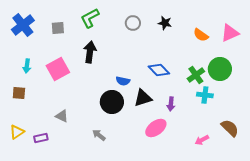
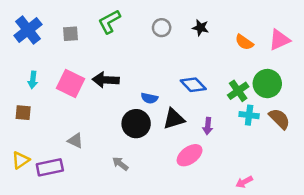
black arrow: (90, 52) -> (106, 80), moved, turned -95
pink square: (58, 69) -> (70, 84), turned -35
brown semicircle: (230, 128) -> (279, 119), moved
purple rectangle: (41, 138) -> (50, 167), size x1.5
pink arrow: (202, 140) -> (244, 182), moved

